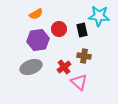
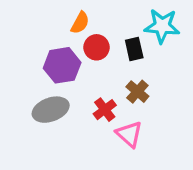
orange semicircle: (36, 14) -> (80, 23), moved, turned -32
brown cross: (84, 56) -> (137, 92), turned 32

